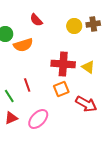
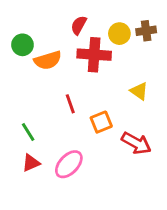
red semicircle: (36, 20) -> (79, 25), moved, turned 72
red cross: (63, 64) -> (94, 55), moved
red line: (27, 85) -> (70, 104), moved

